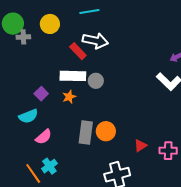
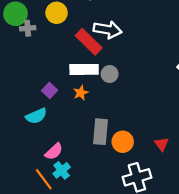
red rectangle: (78, 51) -> (89, 42), size x1.4
orange circle: (106, 131) -> (123, 142), moved
pink semicircle: (44, 137) -> (54, 151), moved
red triangle: (140, 146) -> (162, 144), turned -32

